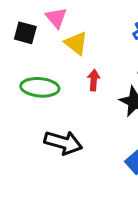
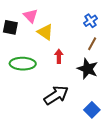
black arrow: (63, 143) -> (56, 95), moved, turned -45

